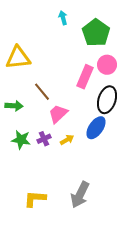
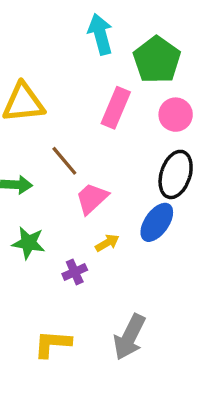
cyan arrow: (63, 18) -> (100, 34), size x1.6
pink rectangle: (85, 77) -> (116, 108), moved
purple cross: (44, 139) -> (75, 272), moved

